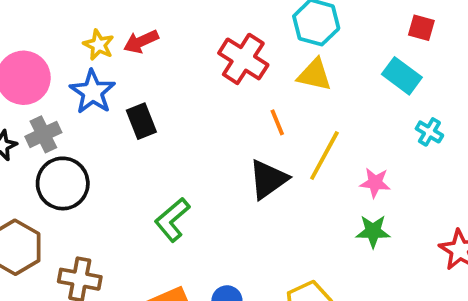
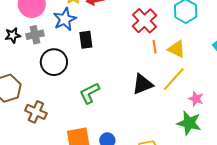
yellow triangle: (314, 75) -> (176, 49), moved
orange line: (277, 122) -> (155, 47), moved
black circle: (63, 183) -> (54, 62), moved
green star: (373, 231) -> (189, 123), size x1.4

